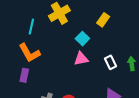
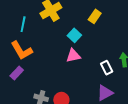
white rectangle: (110, 62) -> (107, 68), moved
purple rectangle: (24, 75) -> (17, 73), turned 32

